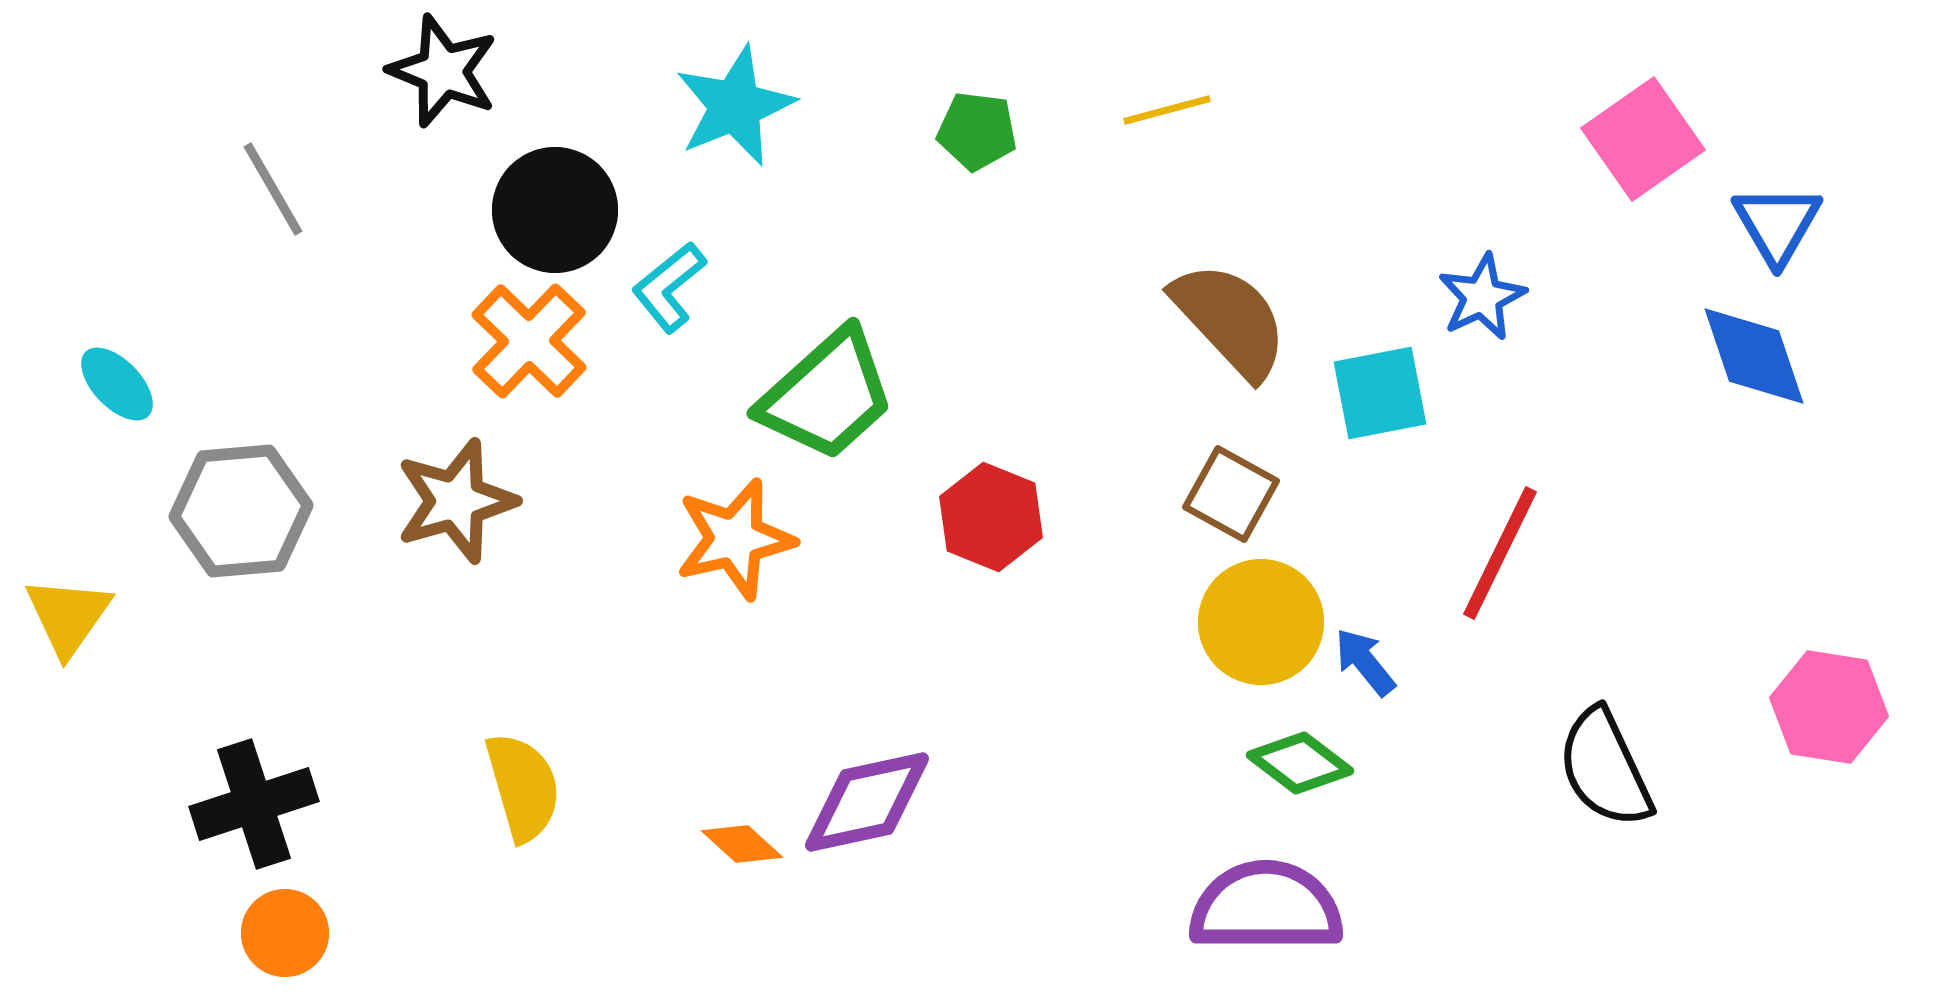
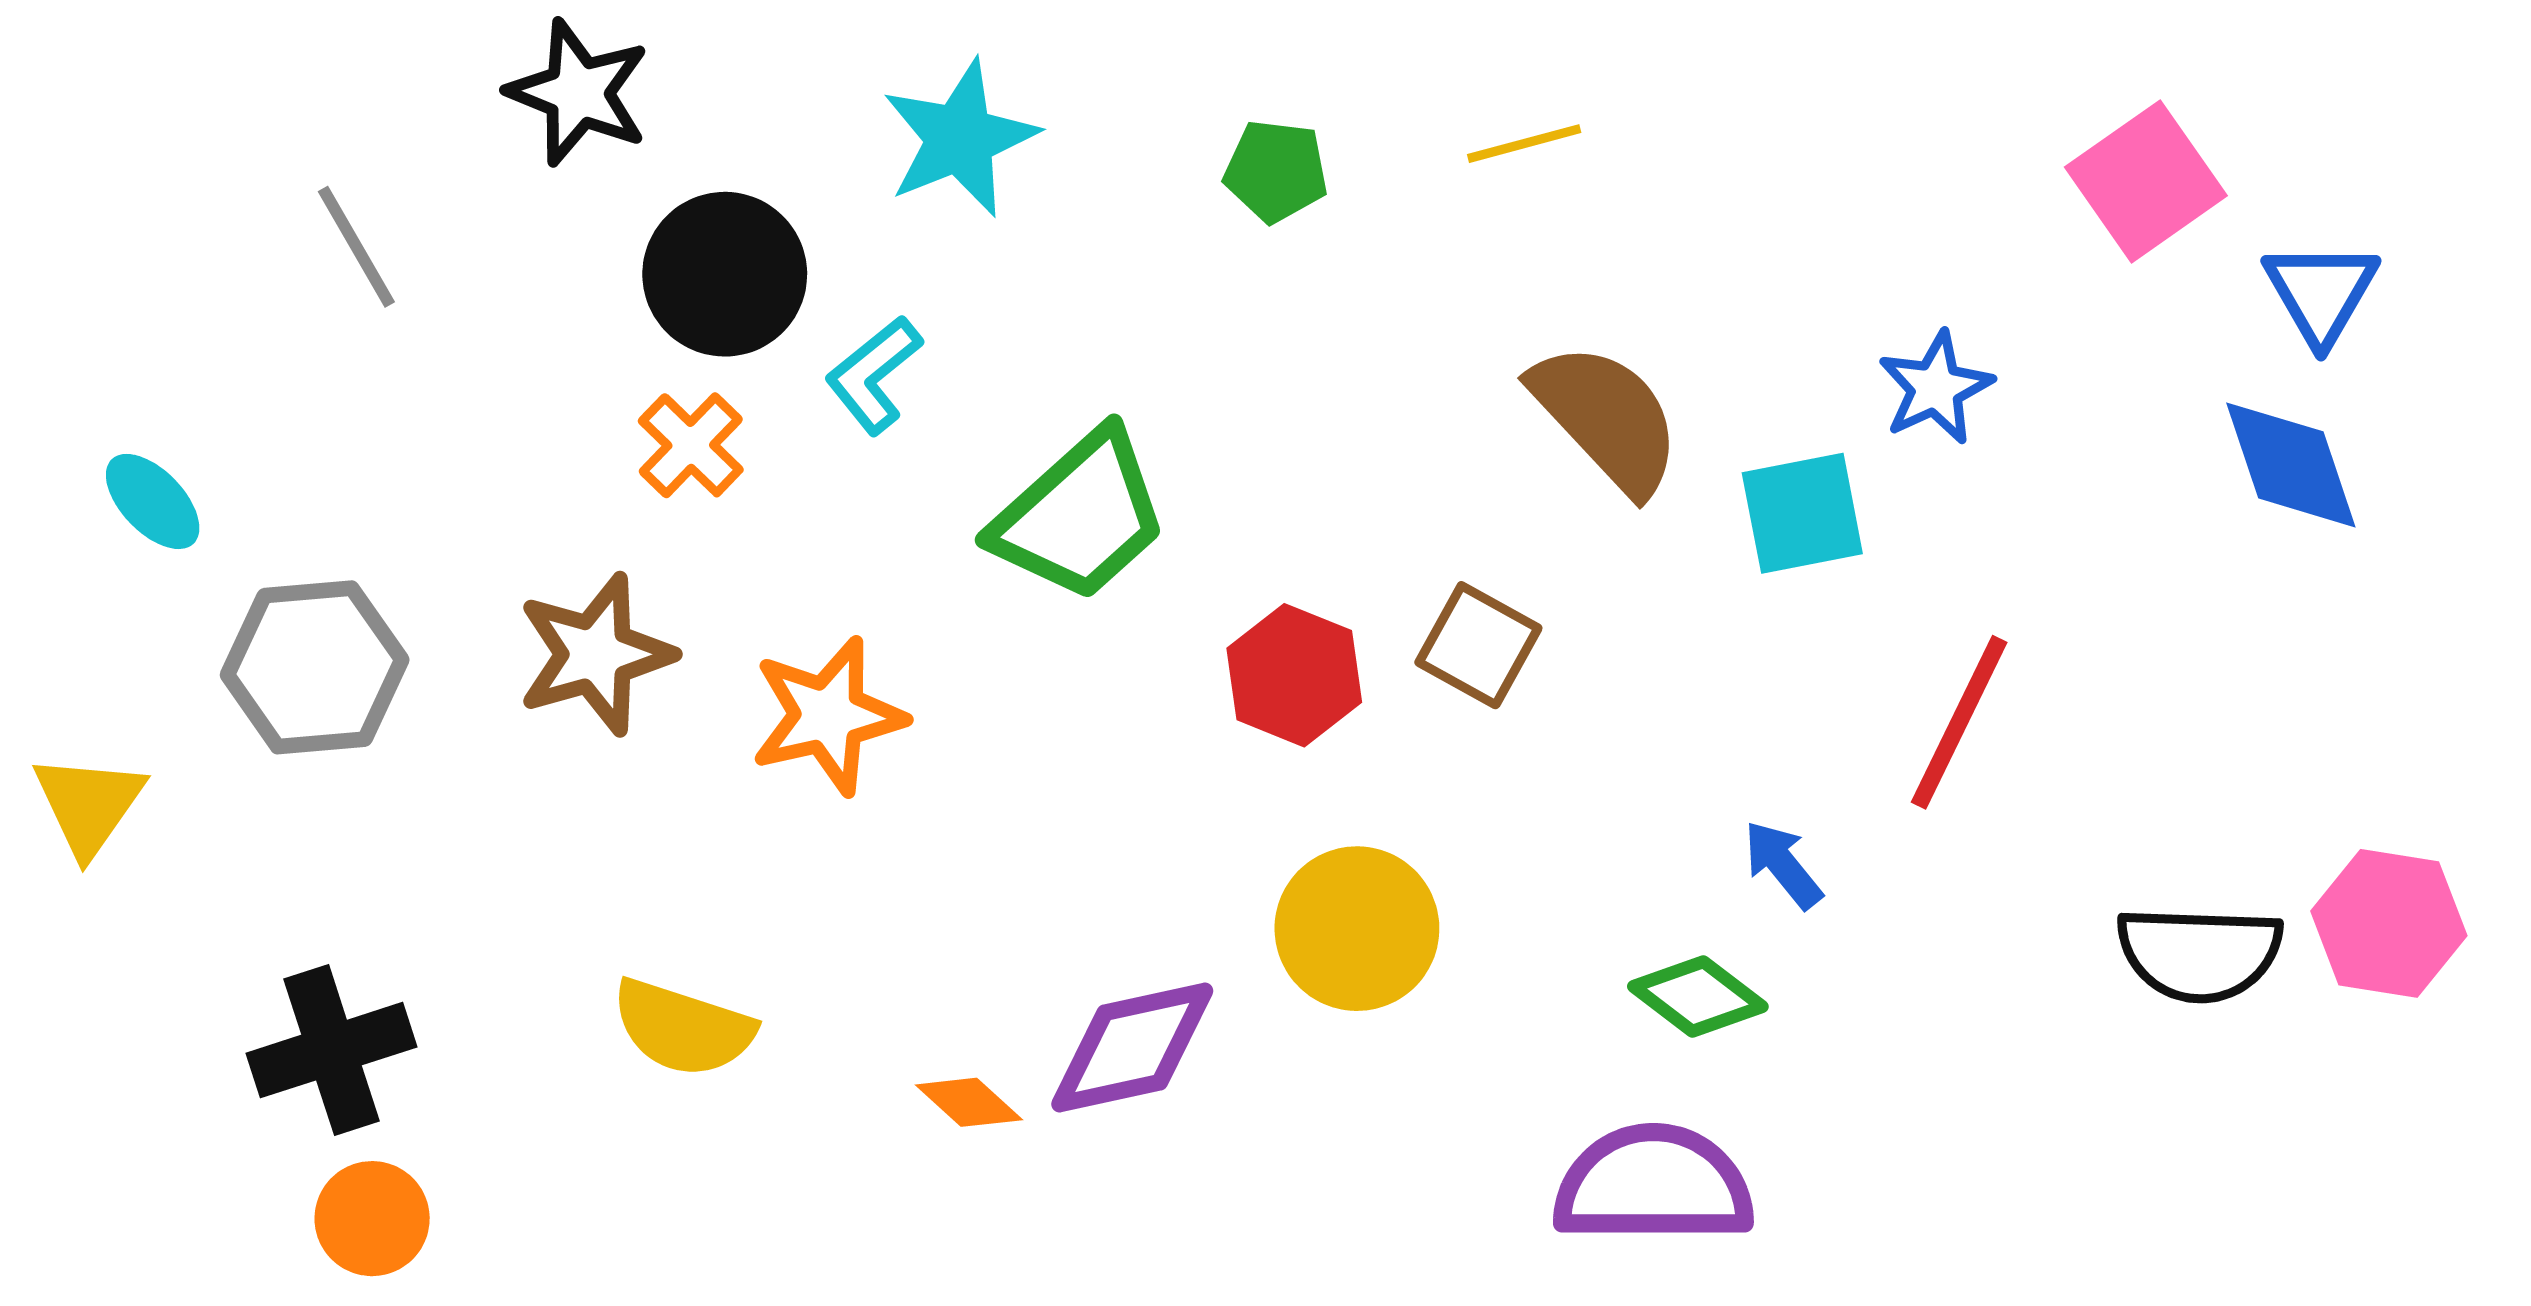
orange cross: (529, 341) -> (691, 445), size x0.7
brown square: (1231, 494) -> (1478, 645), moved
orange star: (735, 539) -> (828, 716), moved
yellow circle: (1261, 622) -> (1357, 929), moved
black semicircle: (1605, 768) -> (2199, 953), moved, turned -63
yellow semicircle: (523, 787) -> (683, 1028), turned 124

